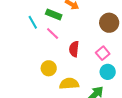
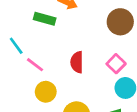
cyan line: (33, 22) -> (16, 46), moved
pink line: (53, 33) -> (35, 65), moved

